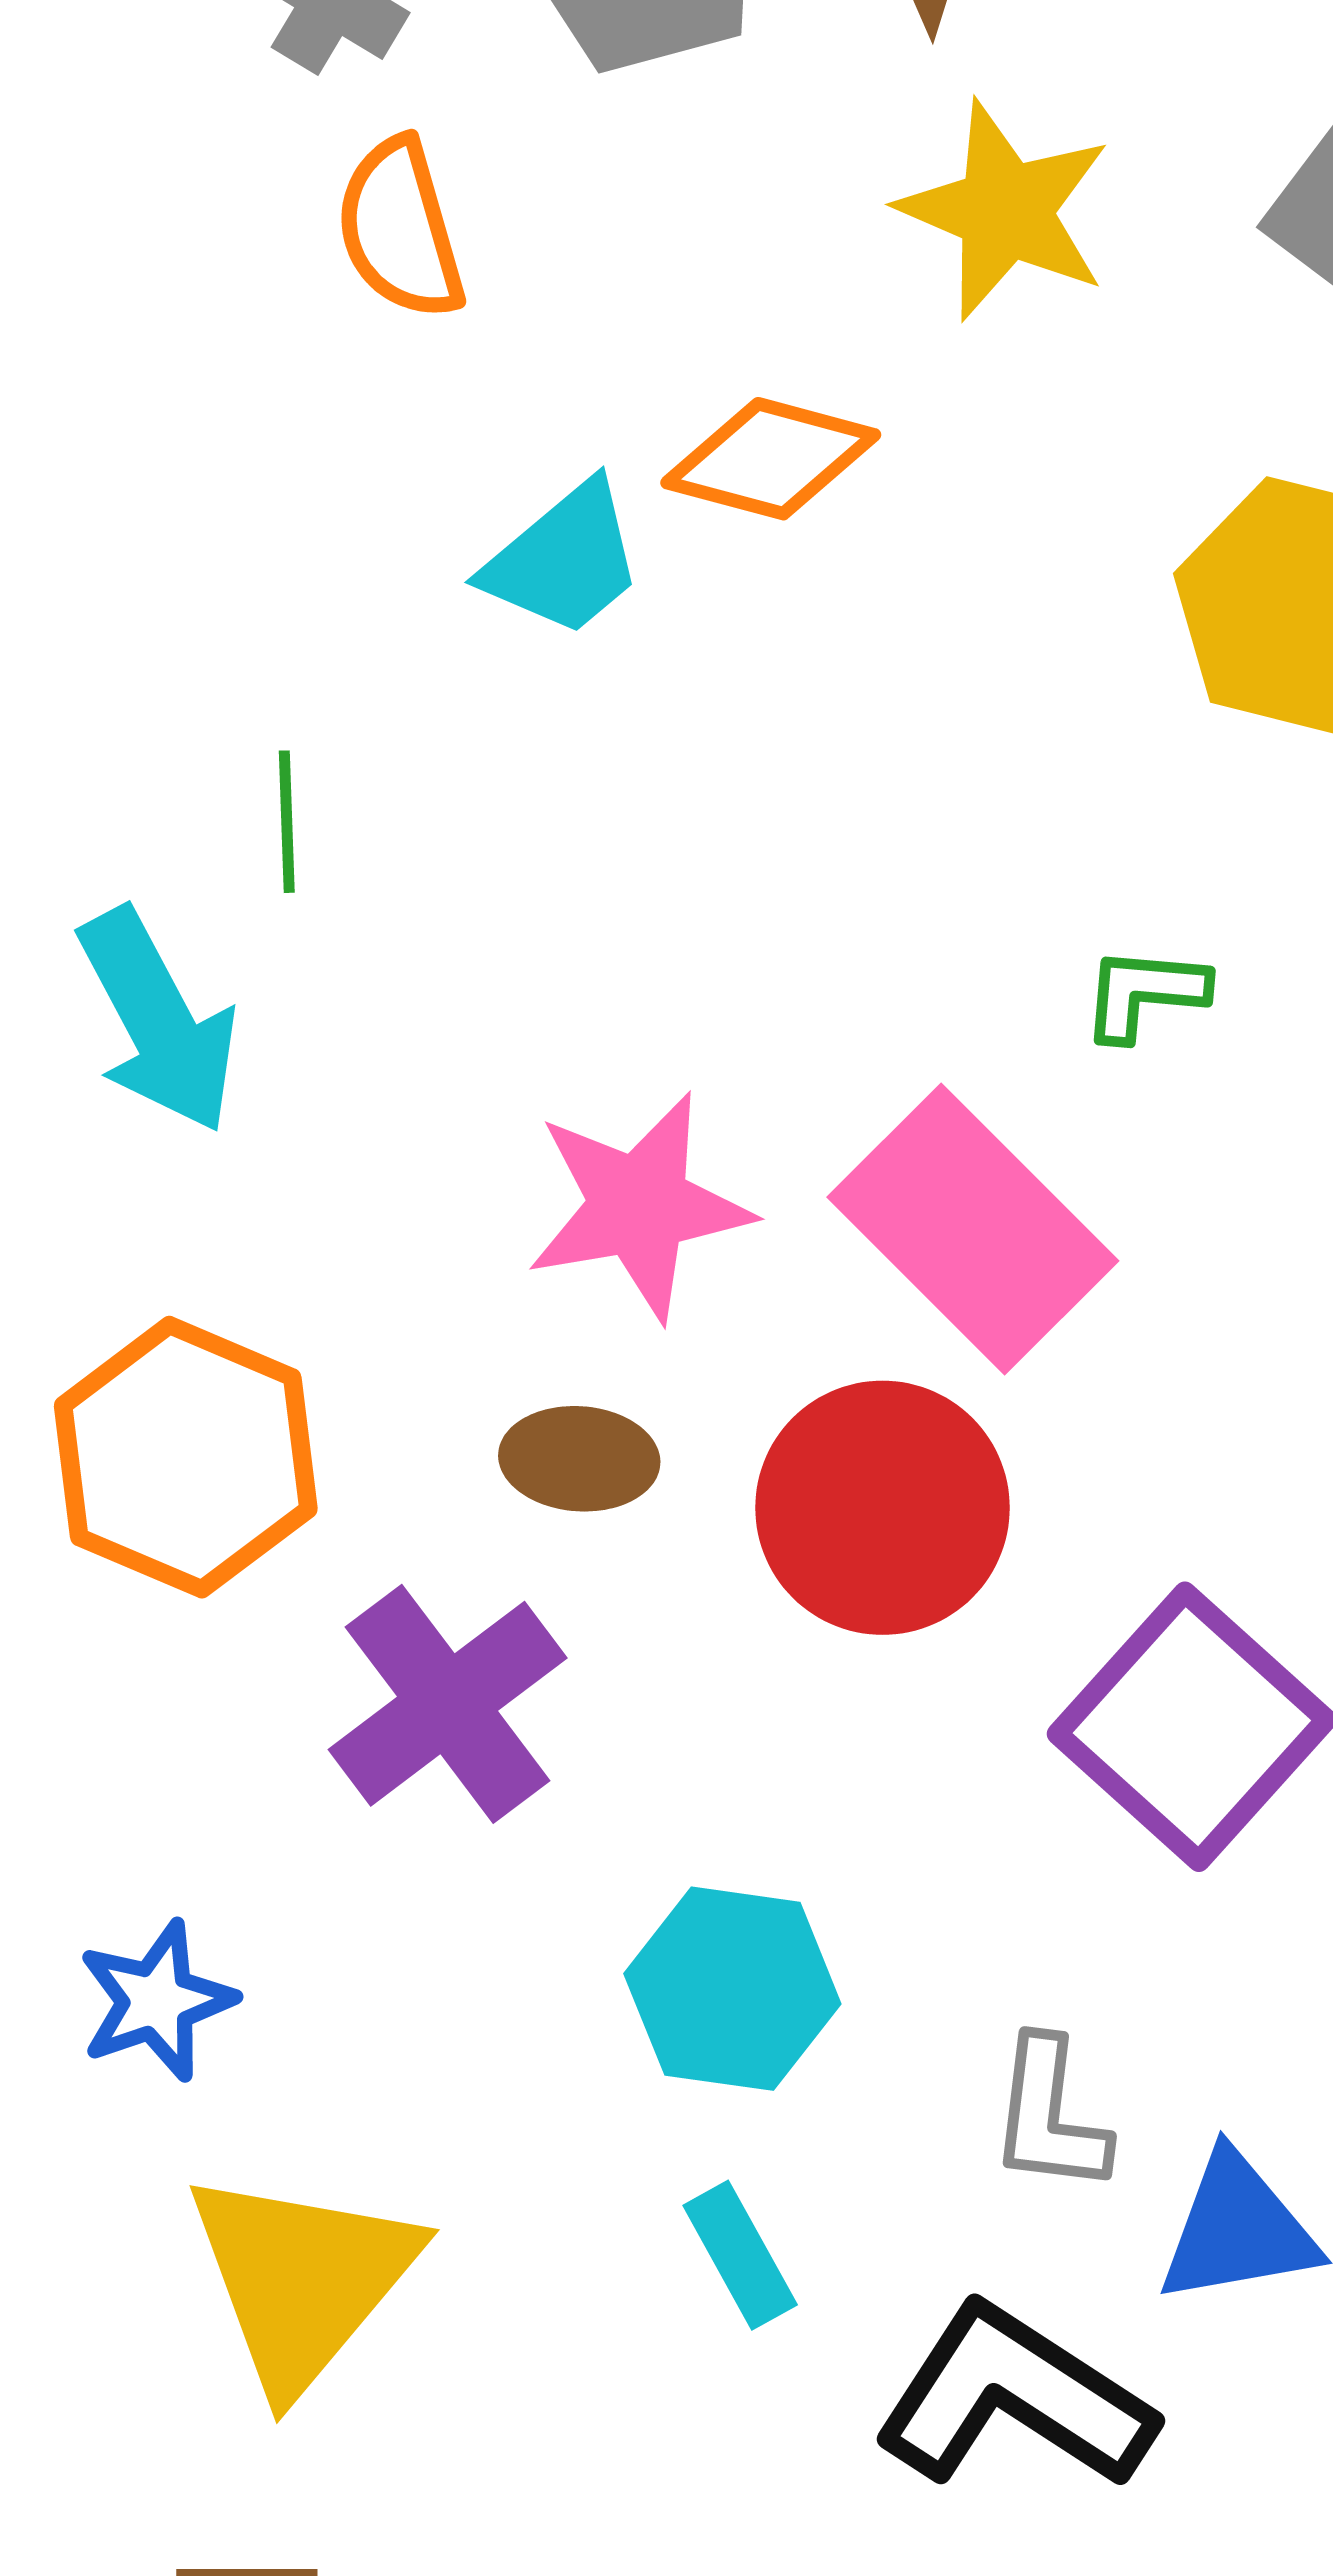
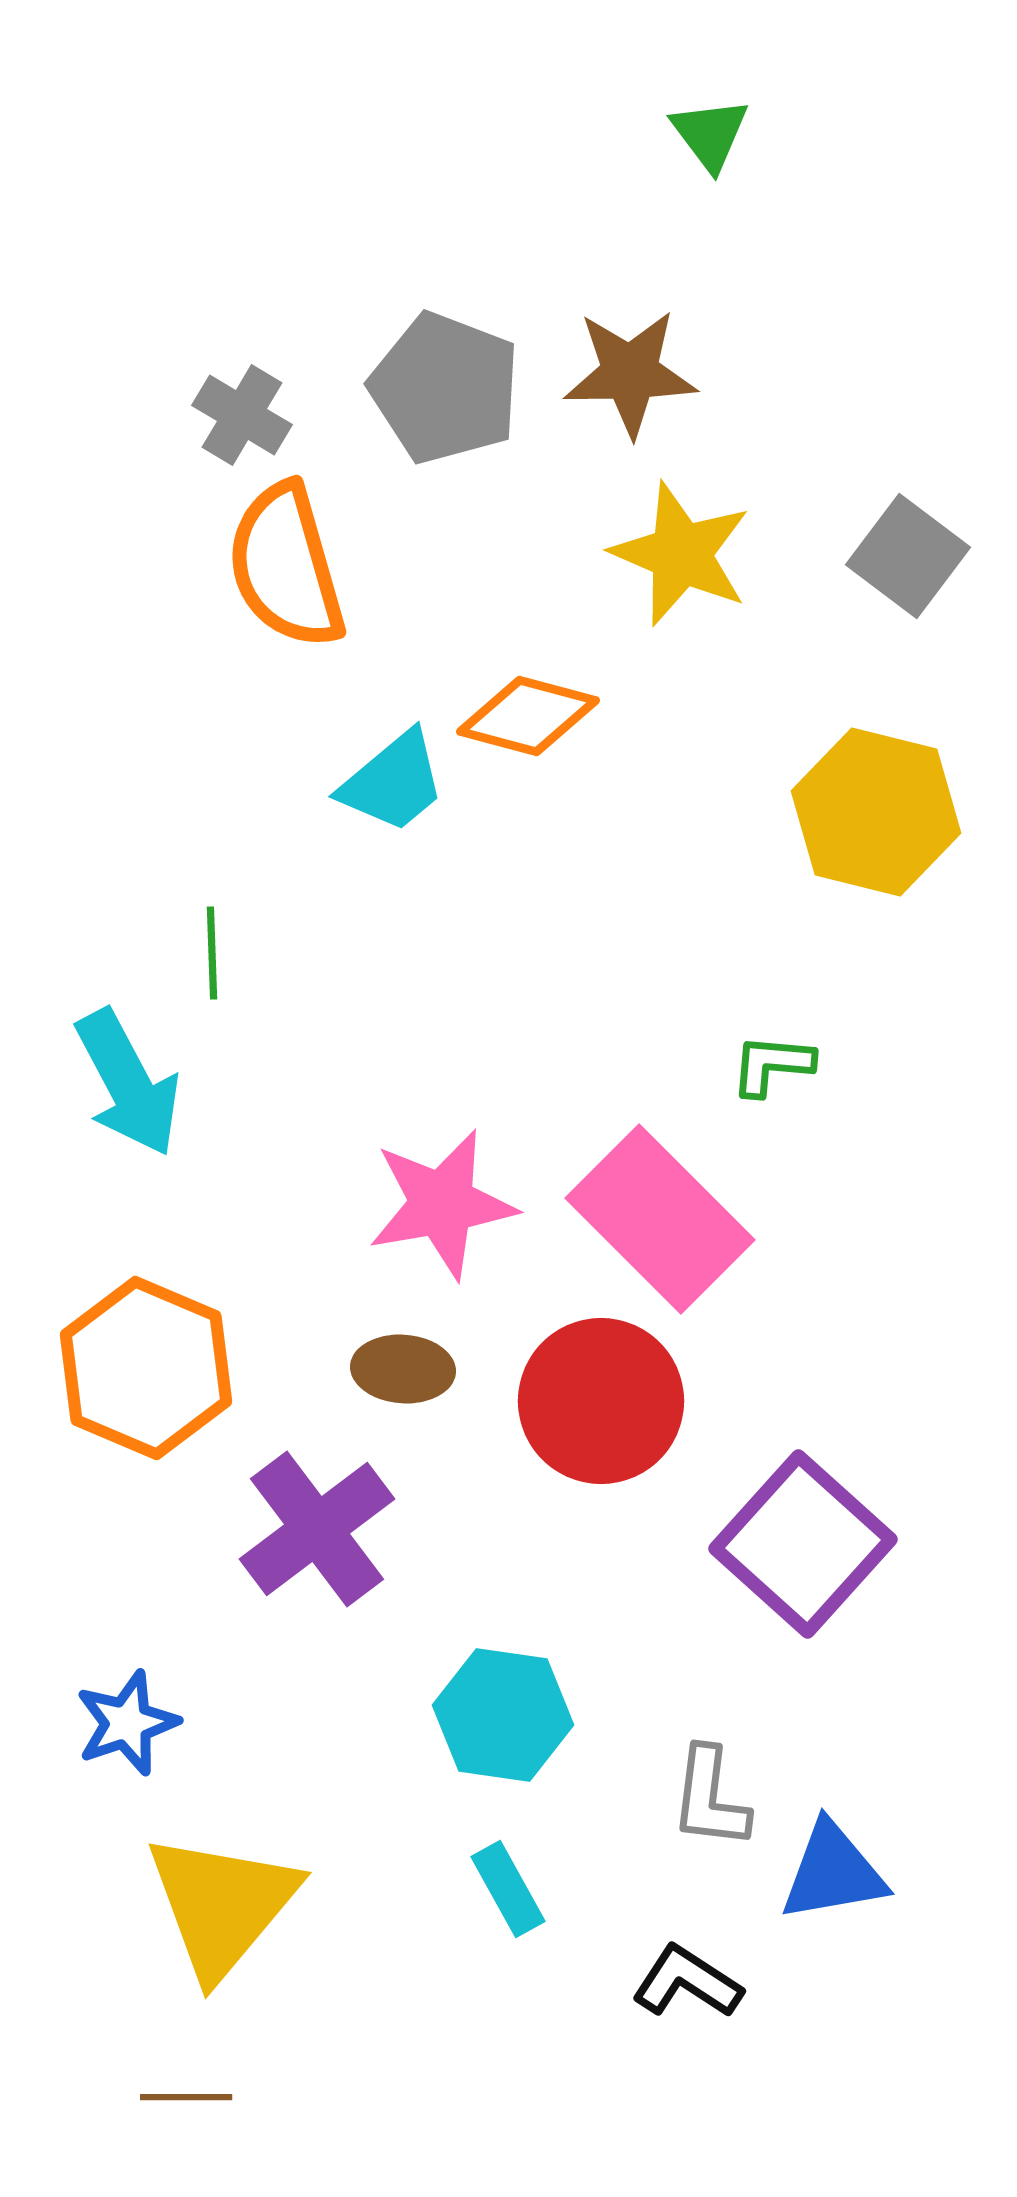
orange semicircle: (400, 229) -> (286, 566), size x1.4
black L-shape: (1014, 2398) -> (687, 1982), size x0.6

